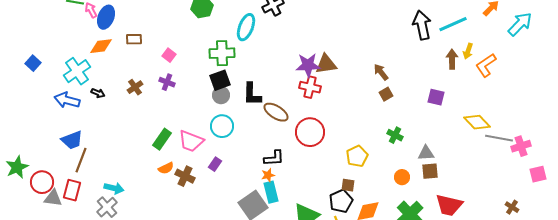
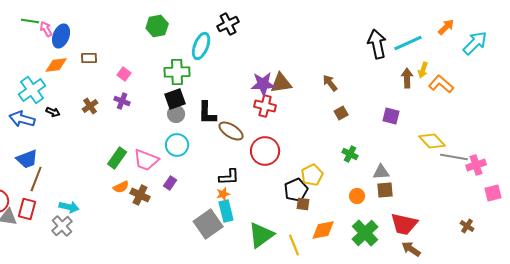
orange L-shape: (486, 65) -> (441, 84), turned 75
brown arrow: (381, 72) -> (330, 83), moved
black pentagon: (341, 201) -> (296, 190), moved

